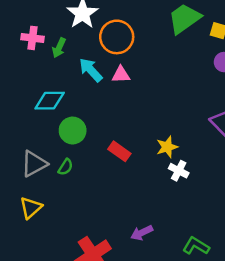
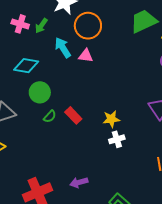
pink cross: (32, 38) -> (20, 24), moved
green semicircle: (65, 167) -> (50, 116), moved
white cross: (179, 171) -> (117, 139), turned 35

